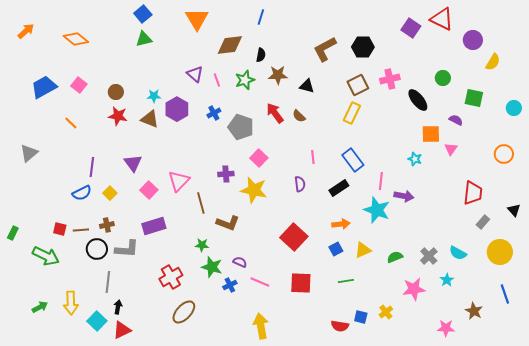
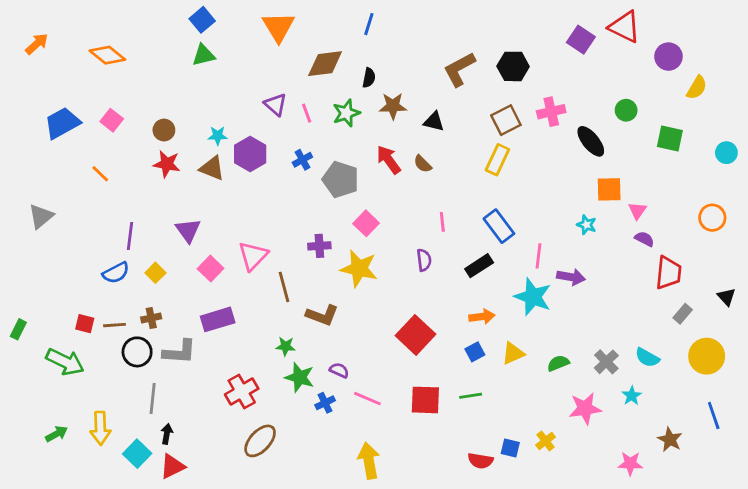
purple semicircle: (456, 120) -> (644, 239), moved
green line: (346, 281) -> (471, 396), moved

